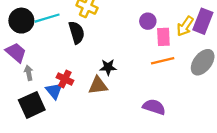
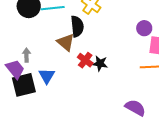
purple trapezoid: (16, 52) -> (15, 69), moved
red cross: (65, 79) -> (85, 60), moved
brown triangle: (98, 85) -> (66, 42), moved, turned 36

